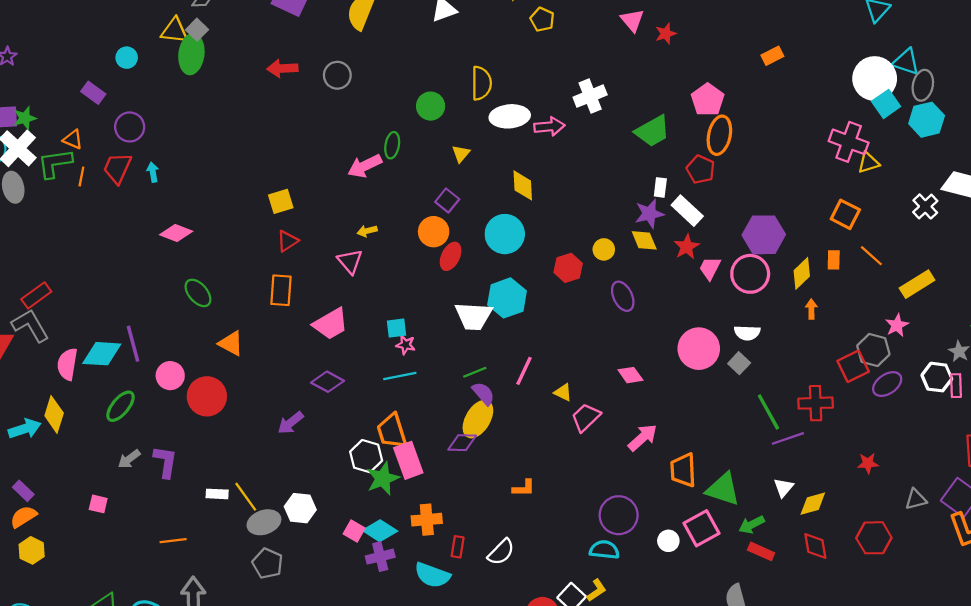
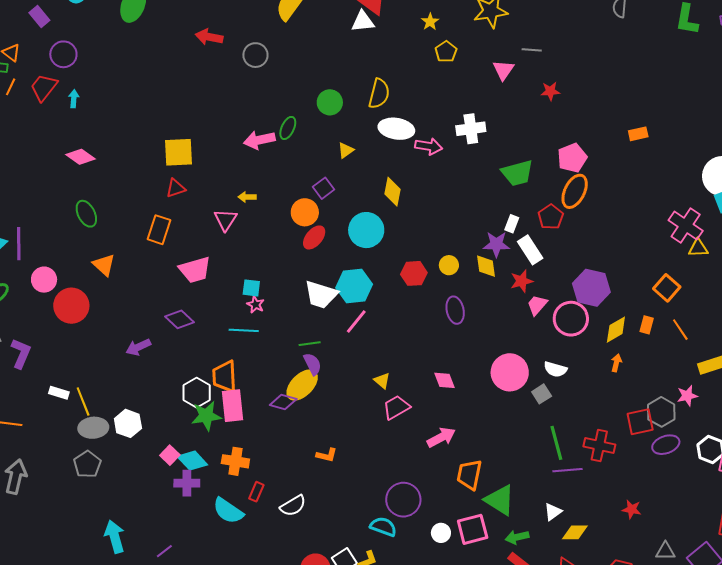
pink triangle: (632, 20) -> (503, 70), moved
yellow square: (281, 201) -> (179, 152), size x1.4
pink line: (524, 371) -> (356, 322), moved

